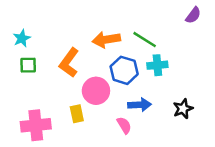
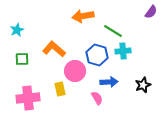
orange arrow: (106, 40) -> (83, 16), moved
orange L-shape: (69, 63) -> (54, 49), turned 95
green square: (28, 65) -> (22, 59), moved

